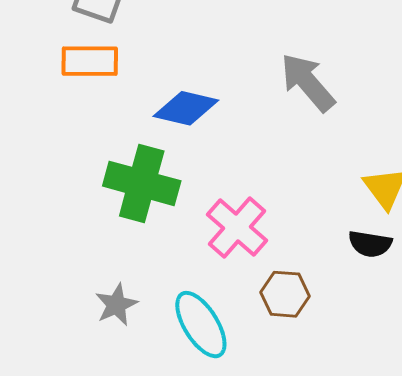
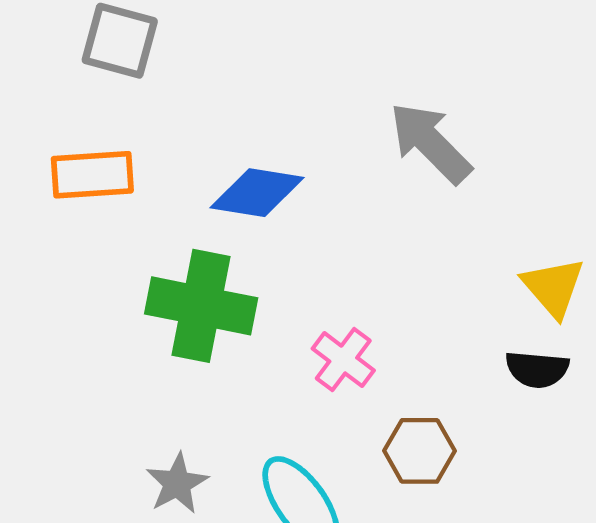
orange rectangle: (90, 61) -> (92, 175), moved
pink cross: (237, 227) -> (343, 360), size x0.7

